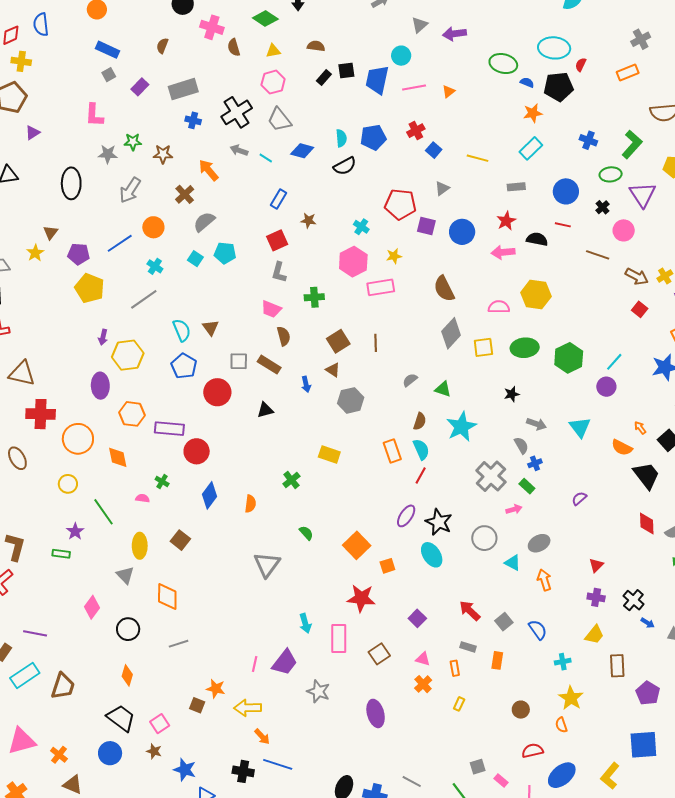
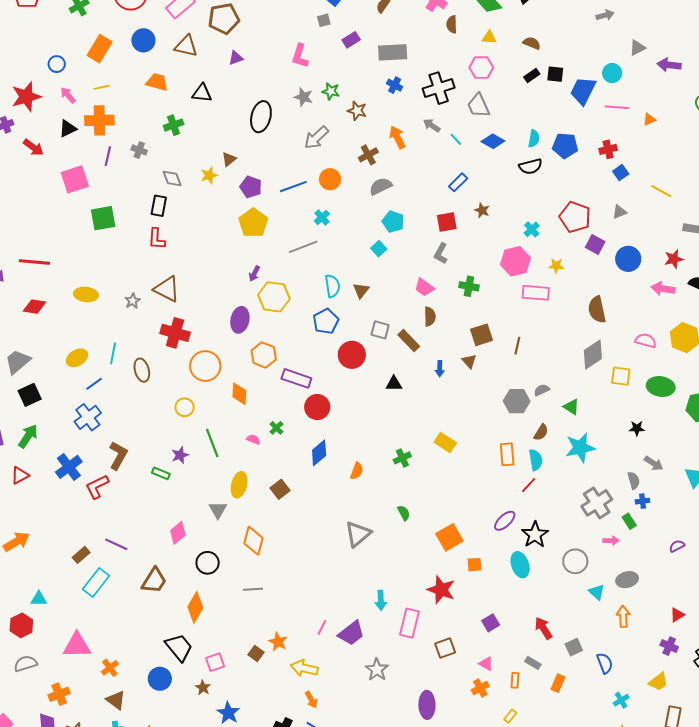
cyan square: (195, 259) -> (379, 249), moved
gray hexagon: (351, 400) -> (517, 401), moved
cyan cross: (563, 662) -> (621, 700), turned -35
cyan rectangle: (25, 675) -> (96, 583), turned -32
orange diamond: (127, 675) -> (195, 607), size x1.4
brown trapezoid: (63, 686) -> (154, 581), moved

